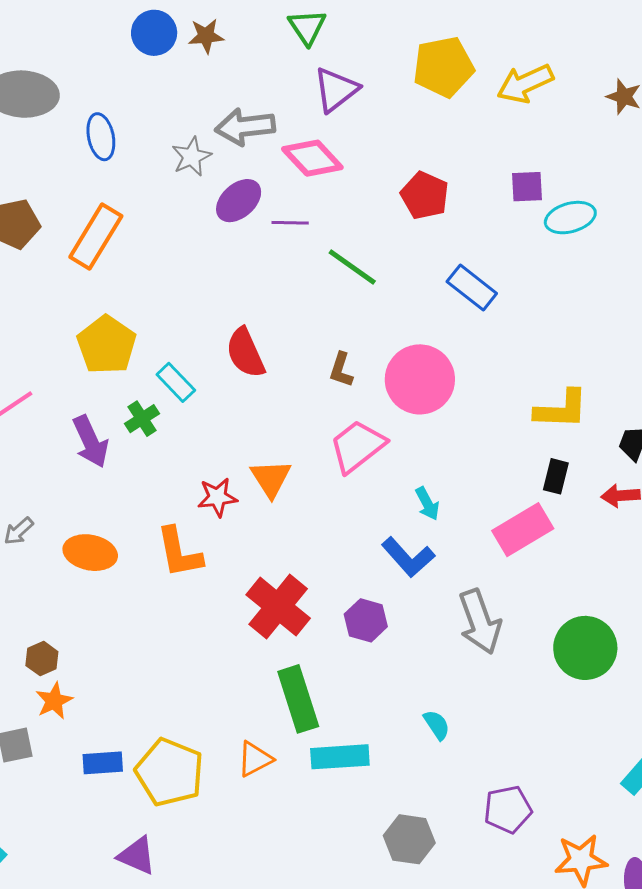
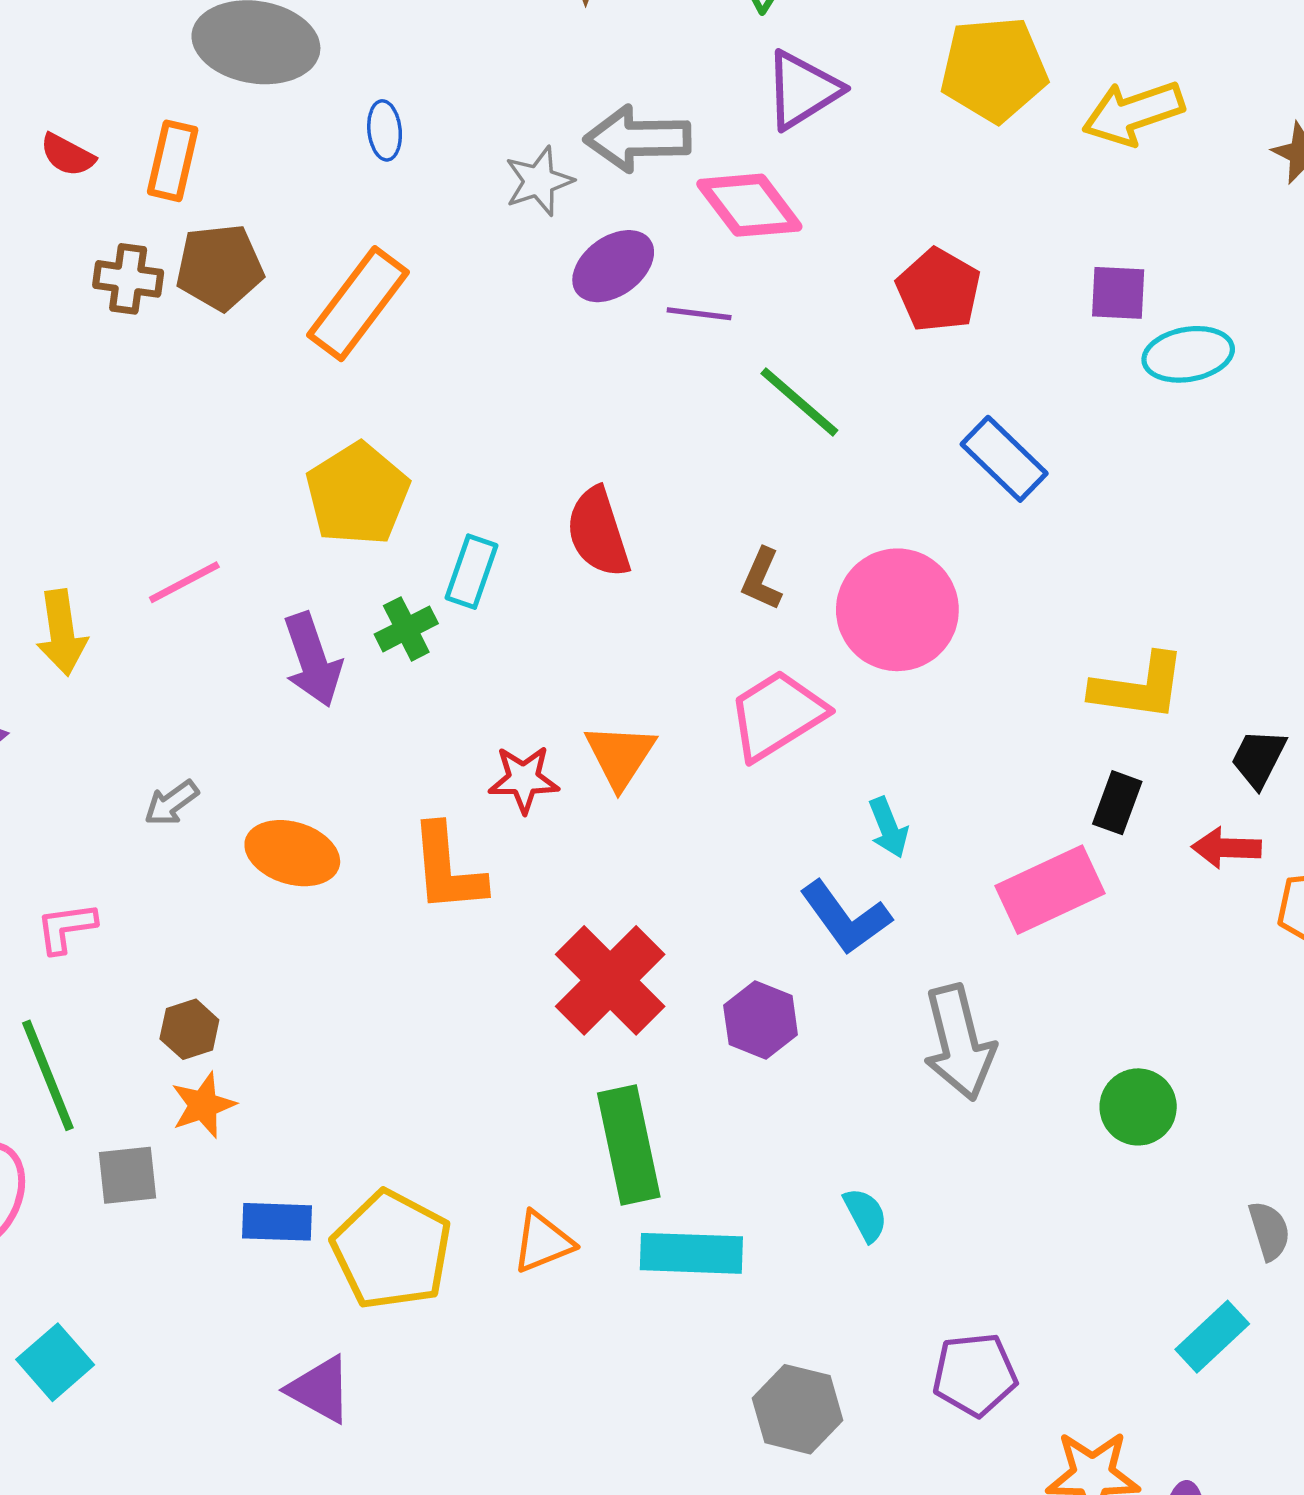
blue ellipse: (101, 137) -> (385, 130), size x0.7
cyan rectangle: (176, 382) -> (472, 572), turned 57
green circle: (585, 648) -> (1138, 1107), size x0.7

